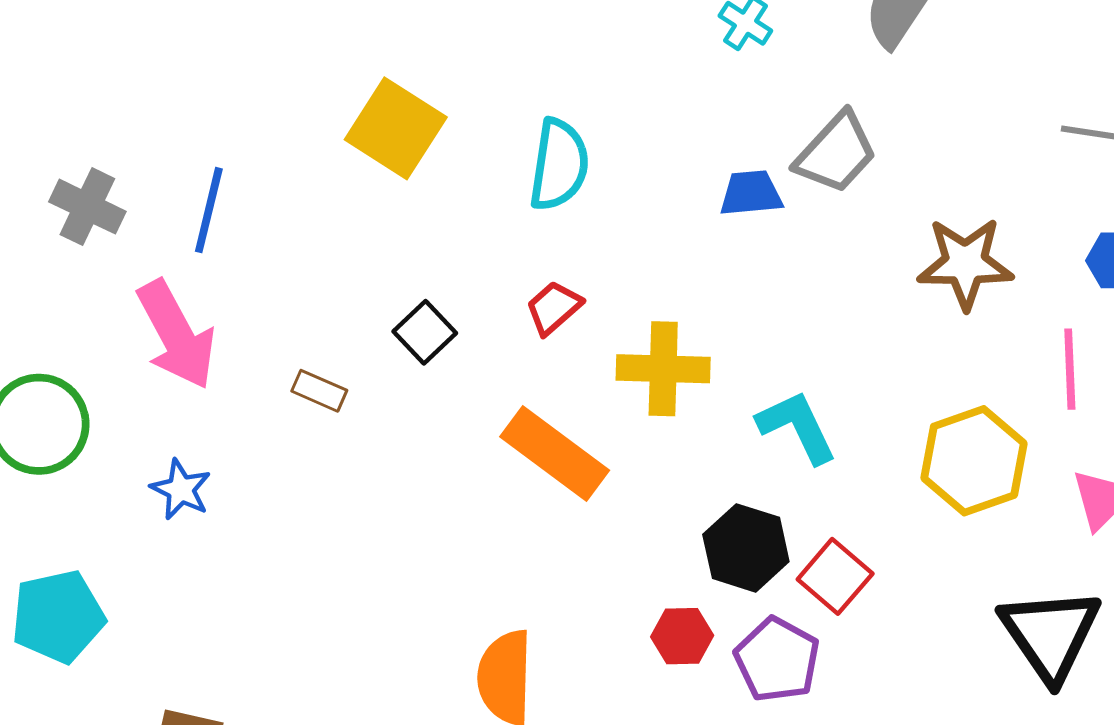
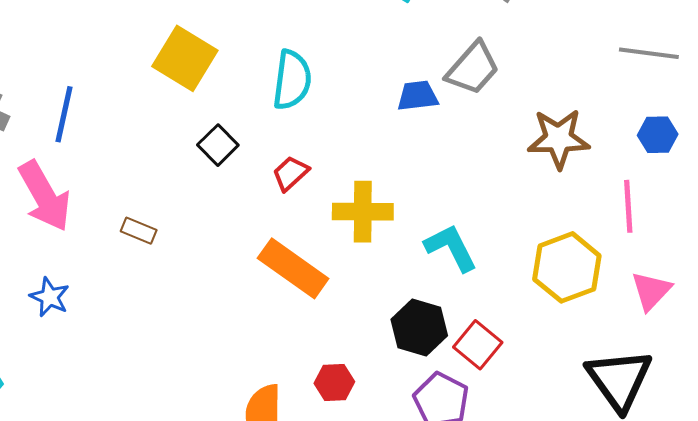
black square: (425, 332) -> (218, 145), moved
red hexagon: (682, 636) -> (334, 382), moved

